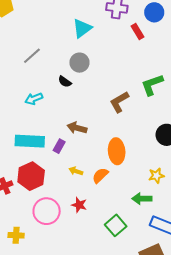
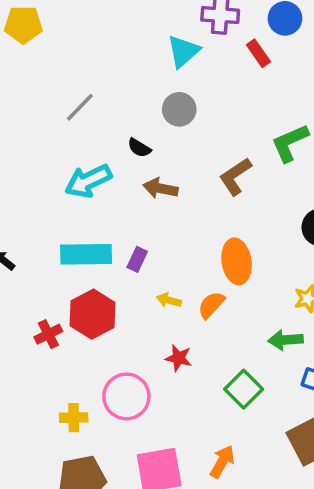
cyan triangle: (82, 28) -> (183, 51), moved
gray circle: (79, 63) -> (179, 109), moved
cyan arrow: (34, 99) -> (88, 181), size x1.5
brown arrow: (77, 128) -> (160, 188), moved
pink circle: (47, 211) -> (126, 396), moved

